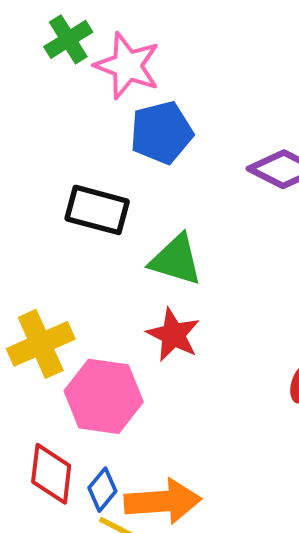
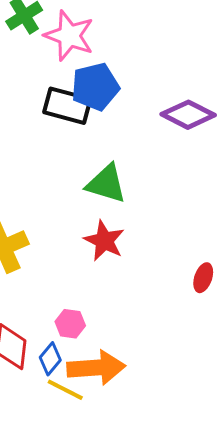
black rectangle: (97, 210) -> (67, 106), moved
pink hexagon: (104, 396) -> (70, 324), moved, size x0.5

